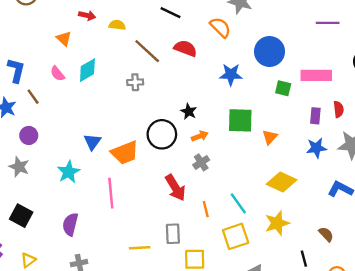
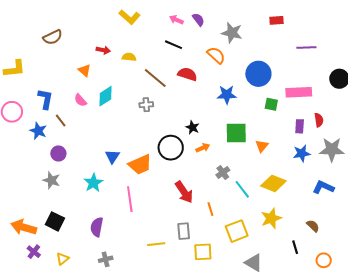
gray cross: (201, 162) -> (223, 173), moved
cyan line: (238, 203) -> (242, 189), moved

